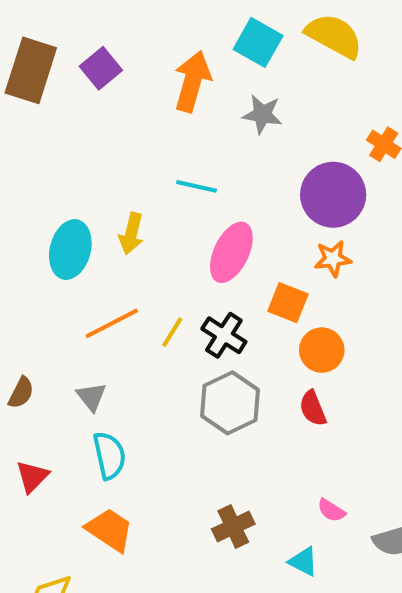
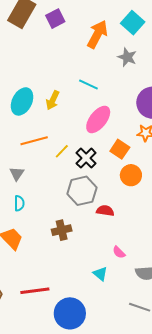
red semicircle: (313, 408) -> (105, 211), moved, turned 108
cyan semicircle: (109, 455) -> (19, 203), size x0.7
brown cross: (233, 527) -> (62, 230), moved

